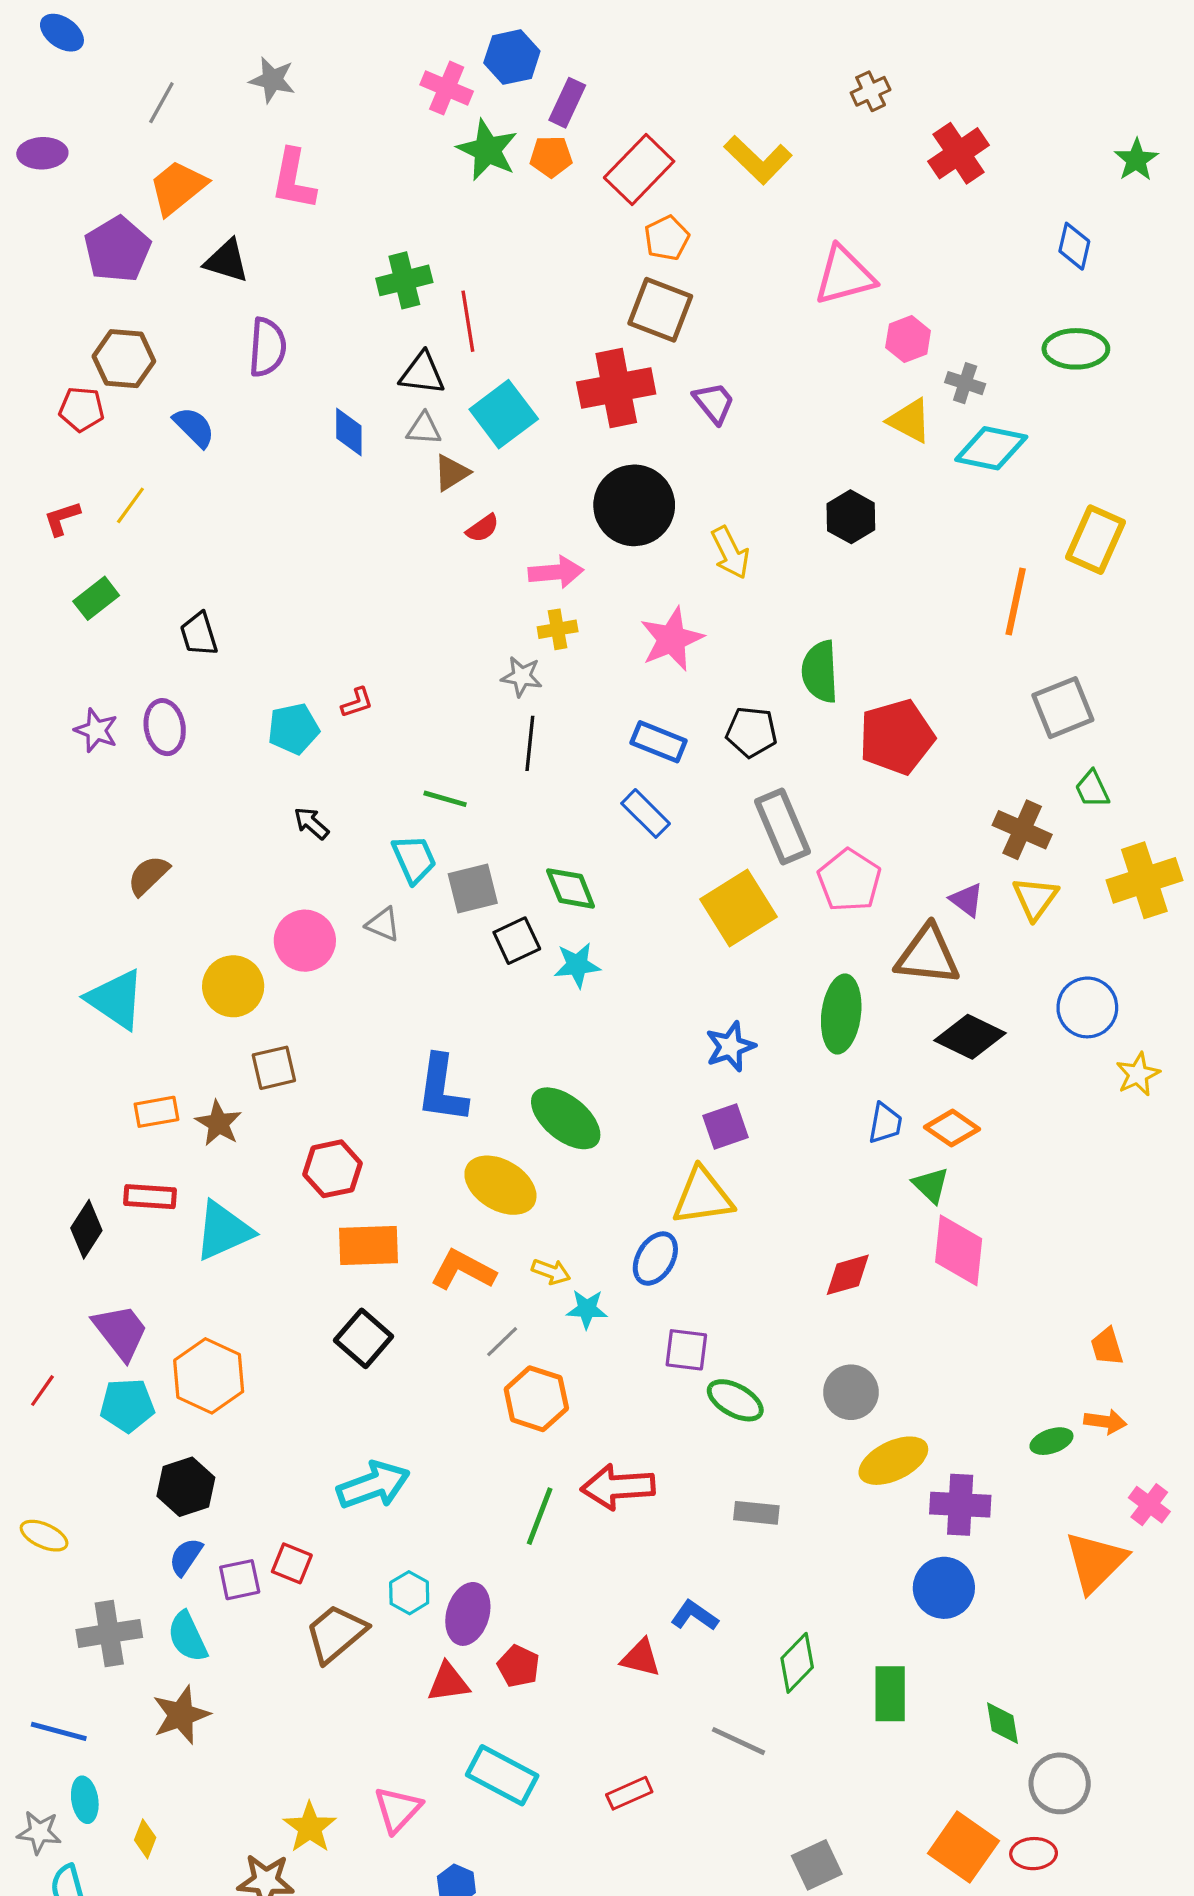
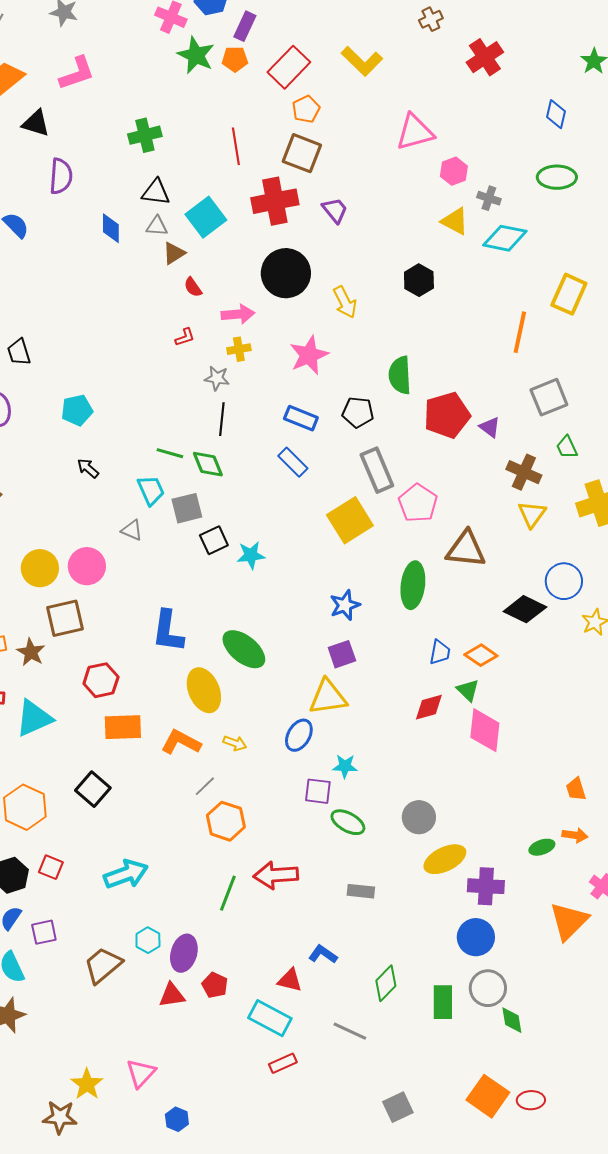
pink L-shape: (293, 179) -> (77, 73), turned -120
red line: (468, 321) -> (236, 146), moved
red semicircle: (483, 528) -> (193, 287), turned 90
red L-shape: (357, 703) -> (185, 337), moved
green diamond: (571, 888) -> (208, 464), moved
purple triangle: (967, 900) -> (490, 427), moved
pink circle: (305, 941) -> (87, 566), moved
black diamond: (970, 1037) -> (525, 609), moved
brown square: (274, 1068) -> (65, 618), size x1.4
yellow ellipse: (500, 1185) -> (204, 690), turned 36
red diamond: (848, 1275) -> (429, 707), moved
cyan star: (587, 1309) -> (345, 766), moved
black square: (364, 1338) -> (93, 789), moved
red square: (292, 1563) -> (51, 867), moved
cyan rectangle: (502, 1775) -> (270, 1018), moved
gray circle: (1060, 1783) -> (488, 988), moved

